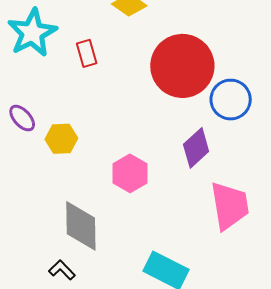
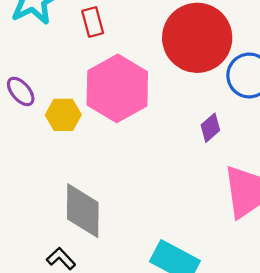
purple diamond: (196, 148) -> (210, 128), size x0.7
pink hexagon: (130, 173) -> (117, 88), moved, size x1.6

